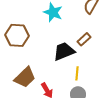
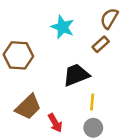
brown rectangle: (84, 39) -> (101, 44), moved

